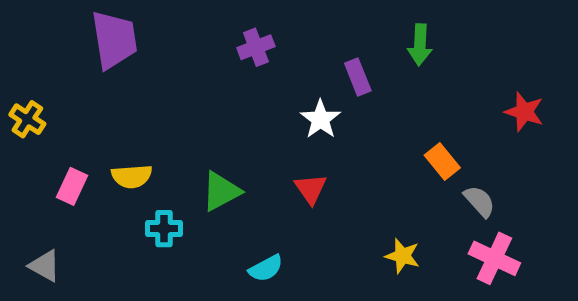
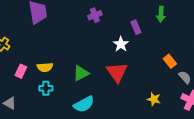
red triangle: (311, 189) -> (117, 72), size x1.6
cyan cross: (164, 229) -> (46, 88), moved
cyan semicircle: (266, 268) -> (84, 104), moved, size x1.5

